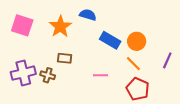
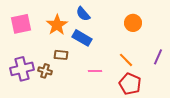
blue semicircle: (88, 15) -> (83, 14), turned -147
pink square: (22, 25) -> (21, 24), turned -30
blue rectangle: (110, 40) -> (82, 38), moved
orange circle: (137, 41) -> (133, 23), moved

